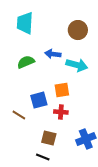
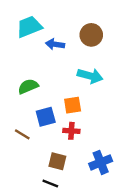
cyan trapezoid: (25, 23) -> (29, 27), turned 65
blue arrow: (53, 54) -> (55, 44), moved
green semicircle: (26, 62) -> (28, 86), moved

